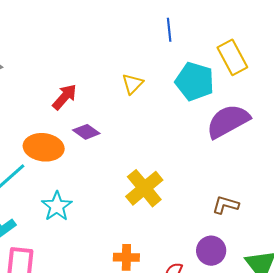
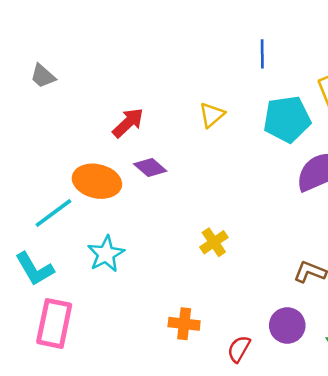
cyan pentagon: (195, 81) -> (287, 119), turned -30
yellow cross: (144, 188) -> (214, 242), size x0.6

